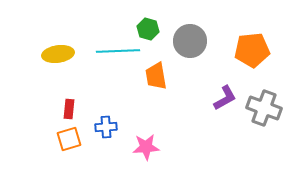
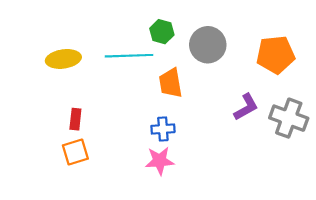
blue cross: (106, 127) -> (163, 129), moved

